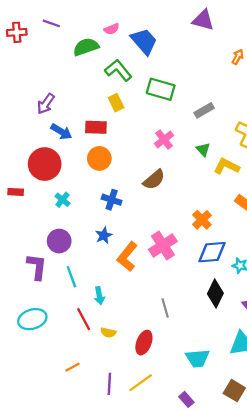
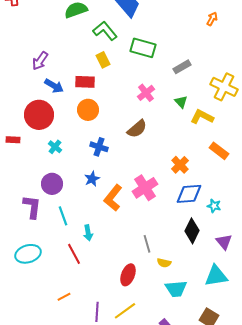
yellow semicircle: (108, 333) -> (164, 263), moved

